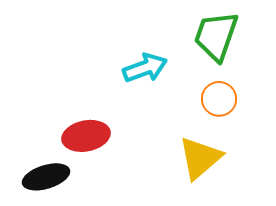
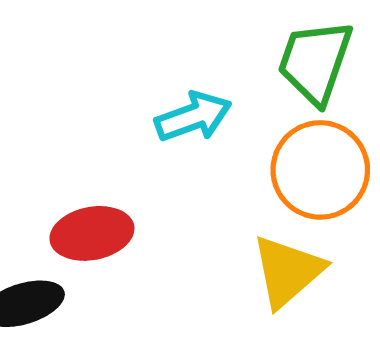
orange circle: (219, 99) -> (320, 170), size x1.6

